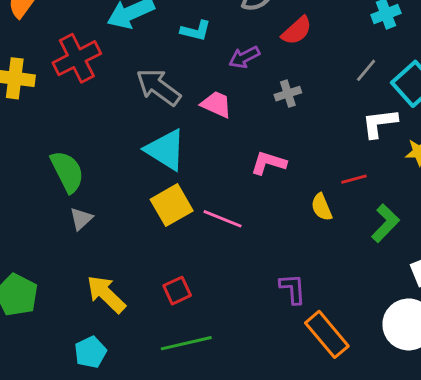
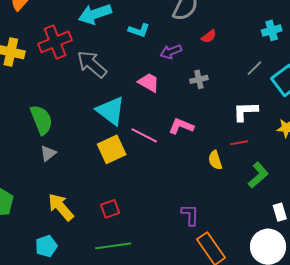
red semicircle: (297, 31) -> (209, 36), size x0.7
gray arrow: (158, 87) -> (92, 64), moved
white L-shape: (380, 123) -> (245, 111), moved
pink line: (223, 219) -> (144, 135), moved

